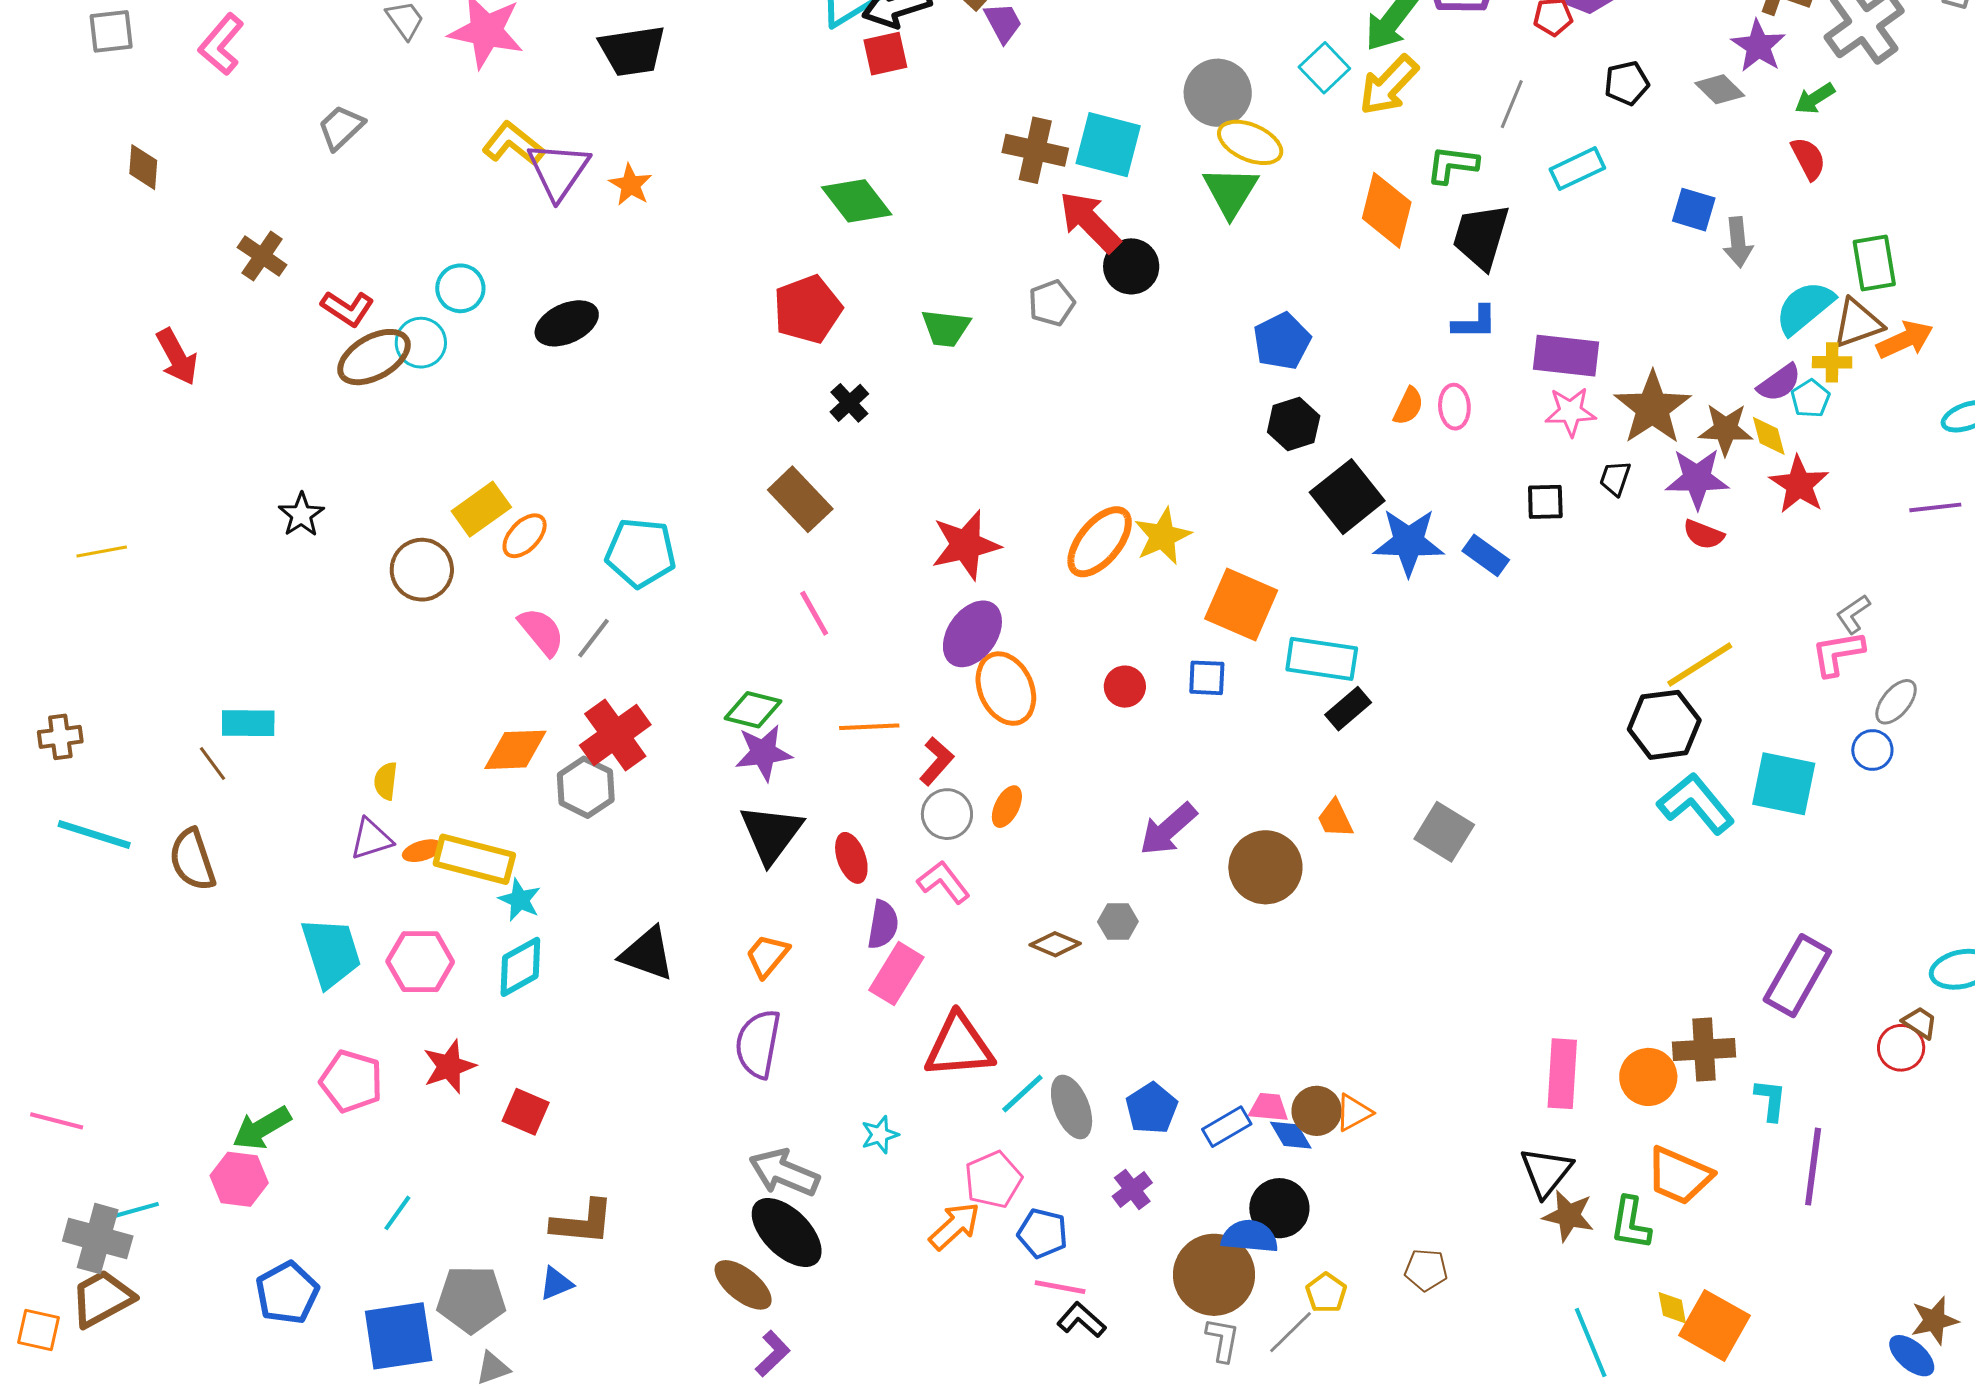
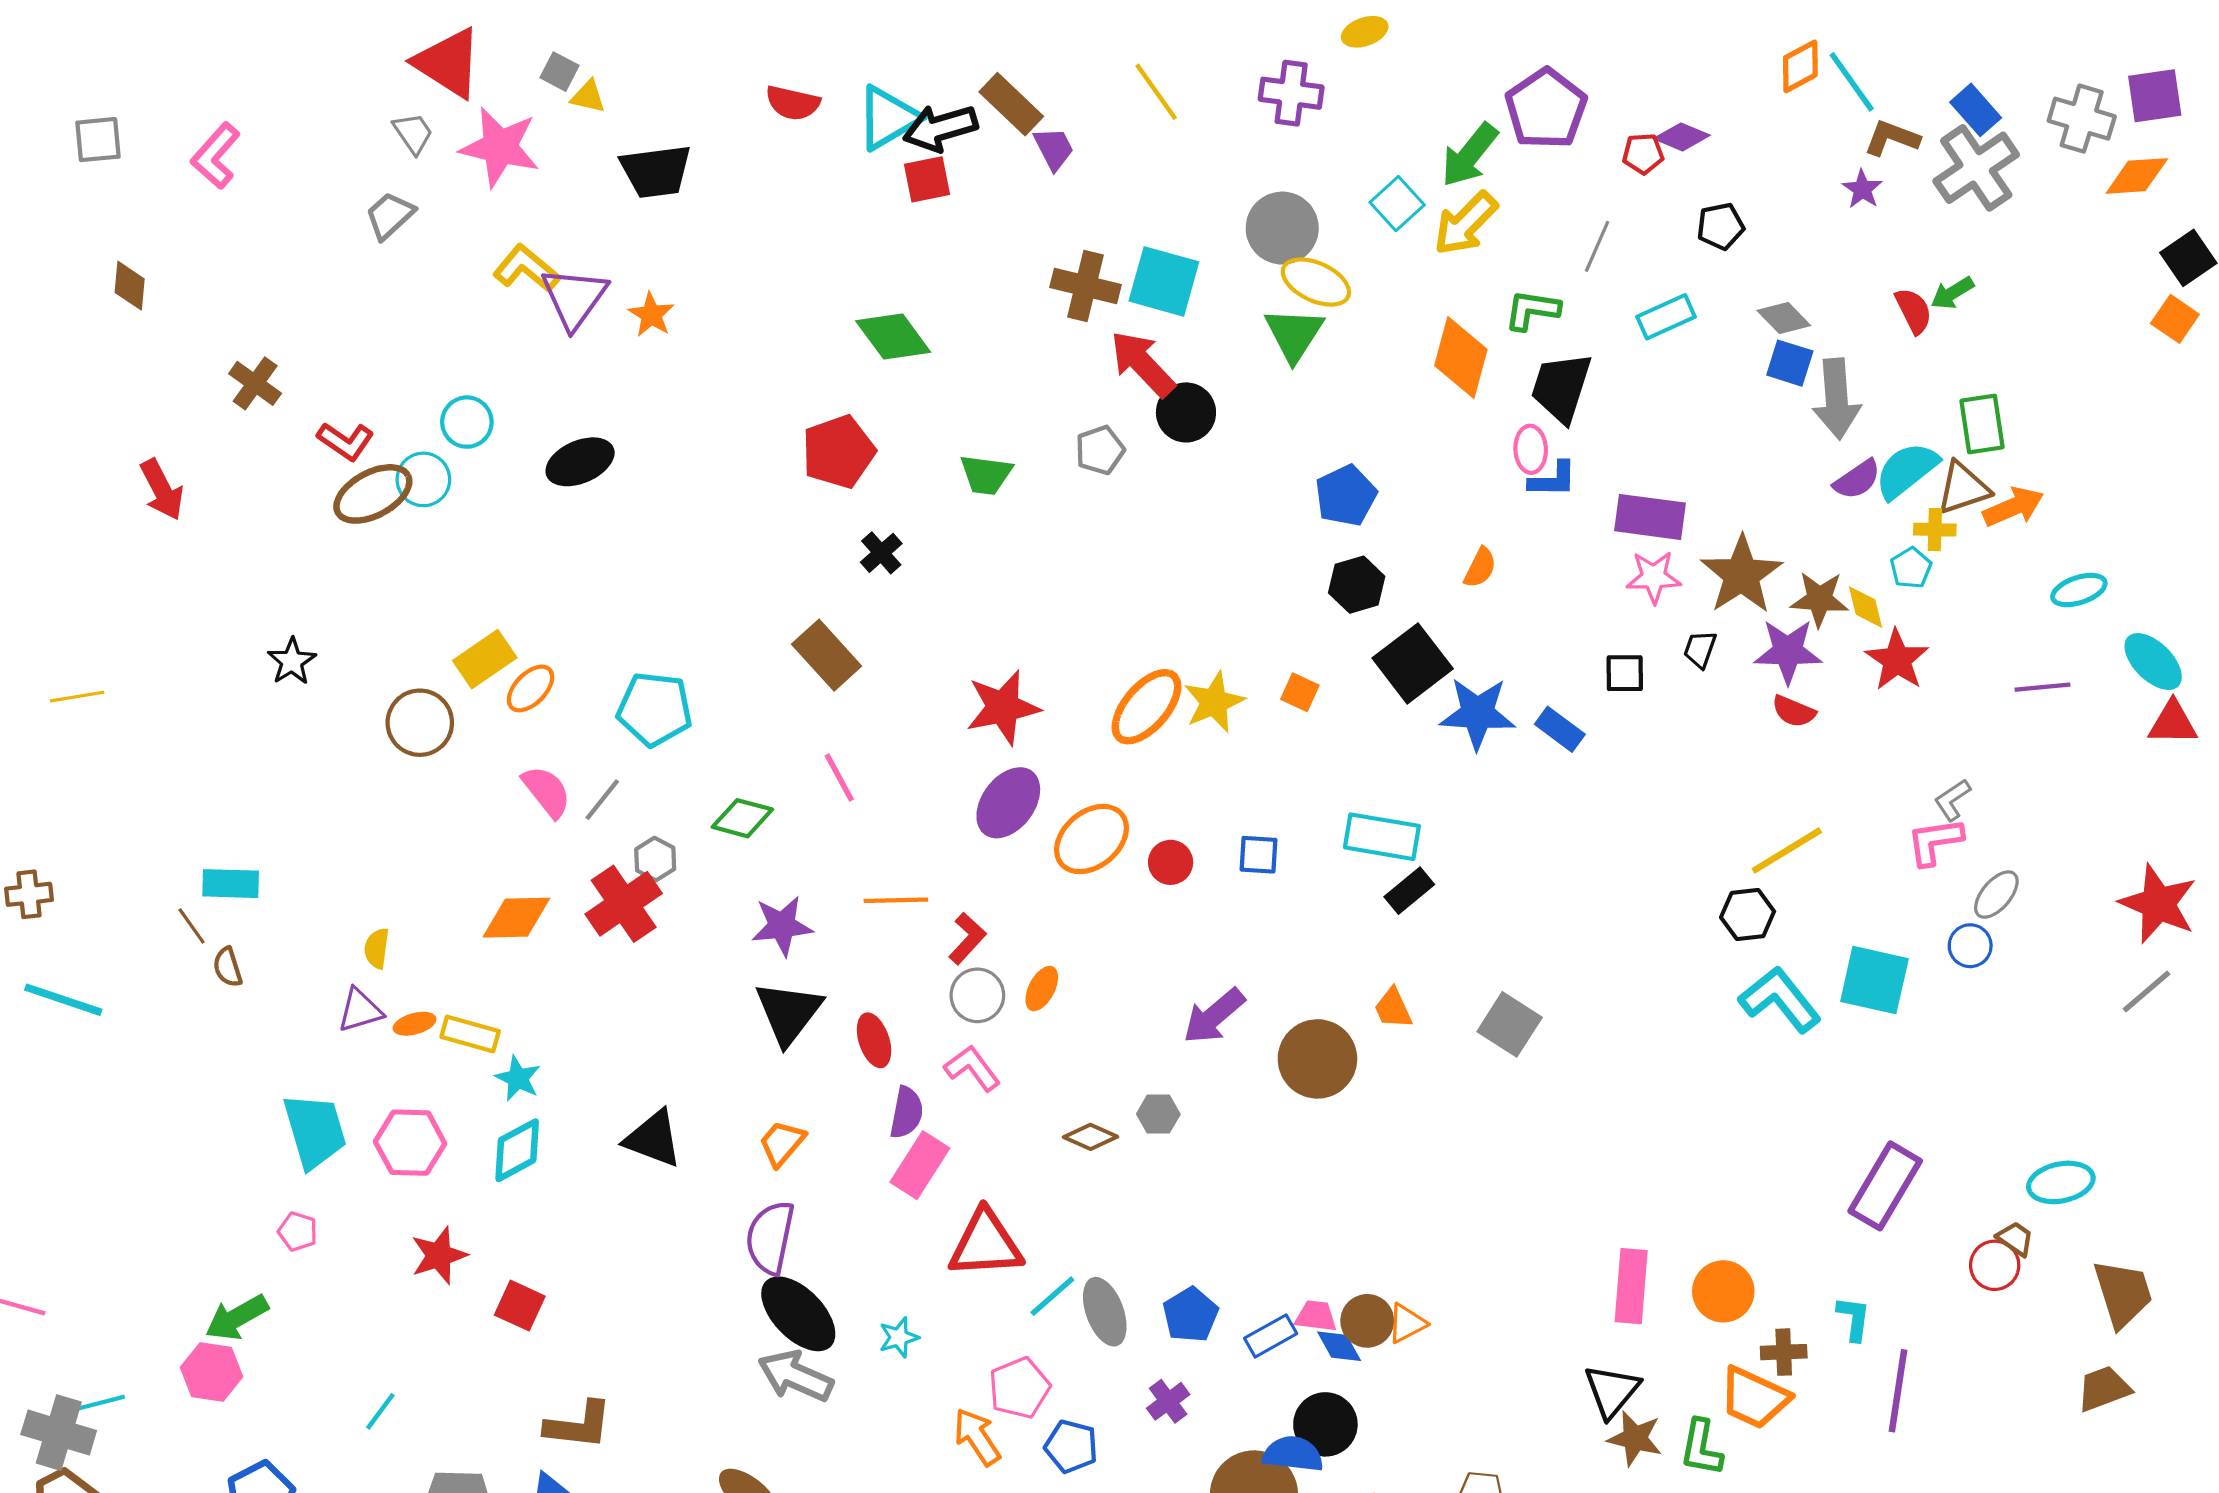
purple star: (1758, 46) -> (1862, 189), size x0.7
gray diamond: (1720, 89) -> (1784, 318), moved
green arrow: (1815, 98) -> (1952, 293), moved
gray trapezoid: (341, 127) -> (390, 216), moved
gray arrow: (1738, 242) -> (1837, 399), size x1.5
purple semicircle: (1779, 383) -> (1857, 479), moved
pink ellipse: (1454, 407) -> (1531, 449), moved
orange square: (1241, 605) -> (1300, 692), moved, size x0.5
orange ellipse: (1006, 689) -> (1092, 839), moved, turned 74
green diamond: (753, 710) -> (742, 818), moved
black hexagon: (1664, 725) -> (1748, 914), size x0.7
gray hexagon: (586, 787) -> (655, 859), moved, size x0.7
yellow rectangle: (474, 859) -> (470, 1034), size x0.7
brown semicircle: (192, 860) -> (228, 967), moved, size x0.6
brown cross: (1704, 1049) -> (1784, 1352), moved, size x0.7
pink pentagon: (351, 1081) -> (298, 1231), moved, size x0.6
orange arrow: (955, 1226) -> (977, 1437), turned -82
black ellipse: (787, 1232) -> (798, 1314), moved

